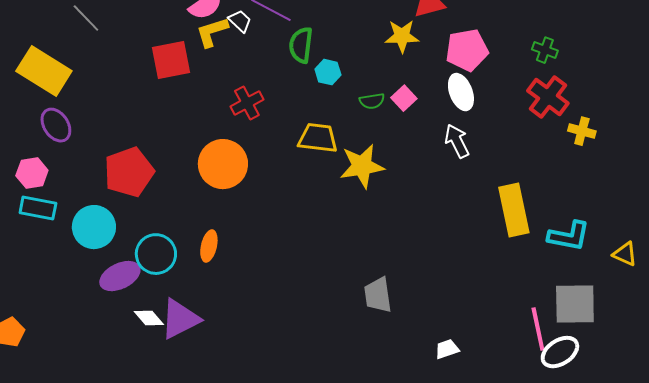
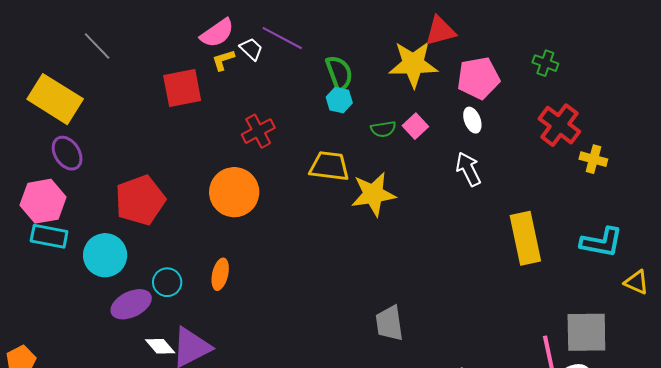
yellow L-shape: (212, 32) -> (223, 60), size x0.7
yellow star: (402, 36) -> (413, 64), size x1.4
green semicircle: (301, 45) -> (339, 73), moved, turned 153
green cross: (545, 50) -> (545, 63), moved
white ellipse: (461, 92) -> (472, 120), size x0.7
pink hexagon: (32, 173) -> (43, 201), size x1.4
cyan L-shape: (569, 236) -> (601, 242), moved
cyan circle: (156, 254) -> (167, 282), size x0.7

